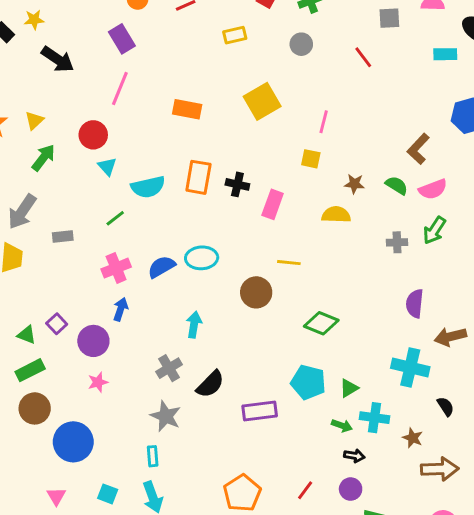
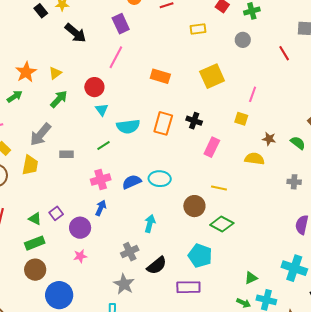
black cross: (237, 184) -> (194, 121), moved
green diamond: (321, 323) -> (222, 224), moved
cyan pentagon: (308, 382) -> (200, 256), moved

